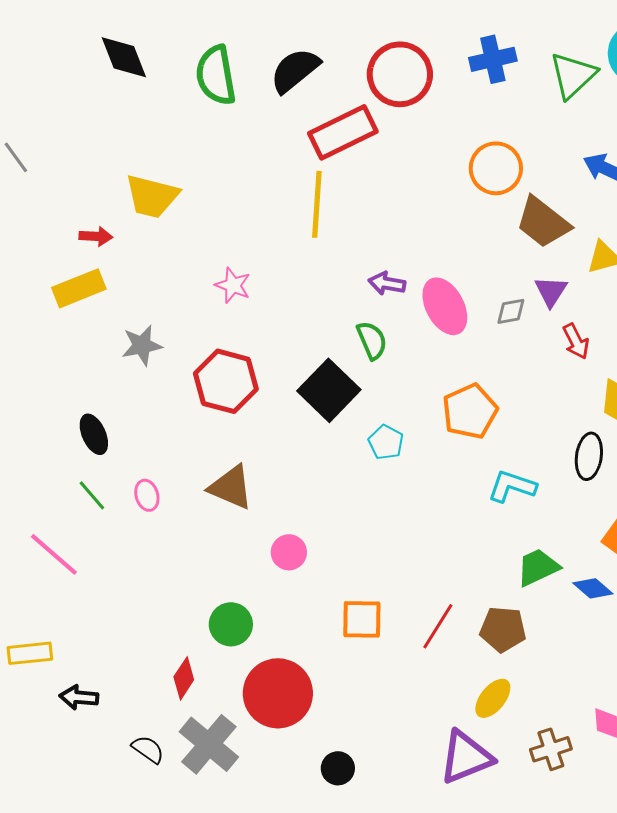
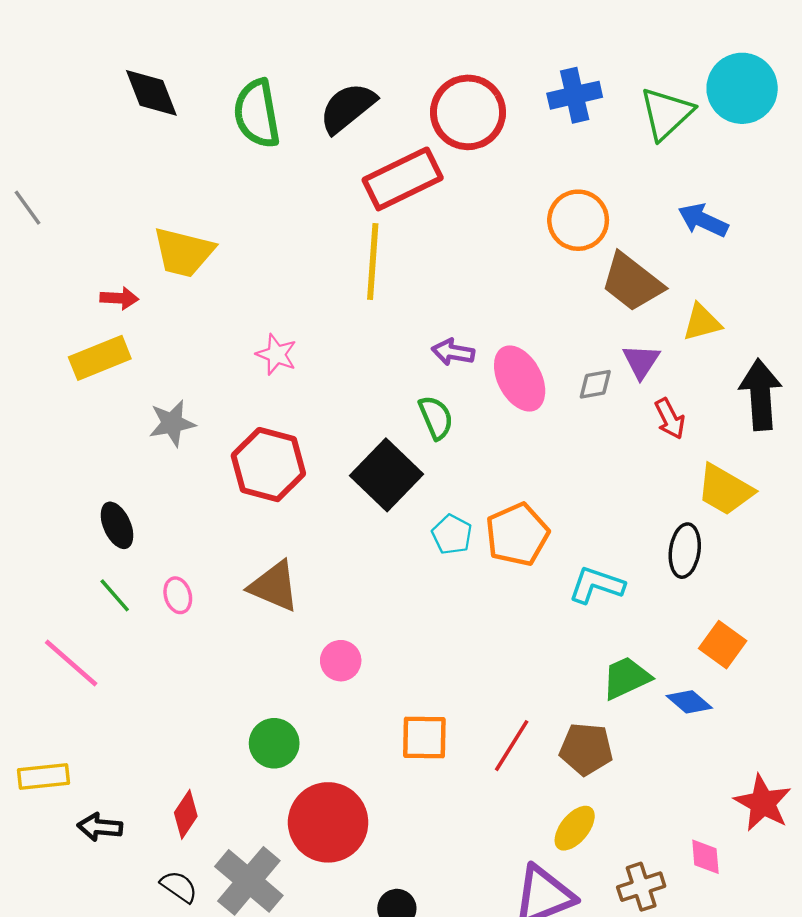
orange pentagon: (470, 411) -> (517, 535), moved
red diamond: (184, 678) -> (186, 814), moved

